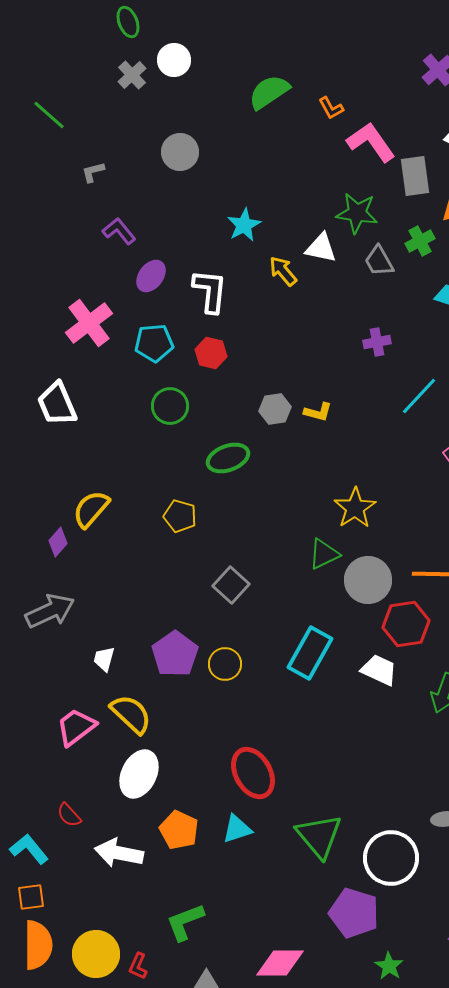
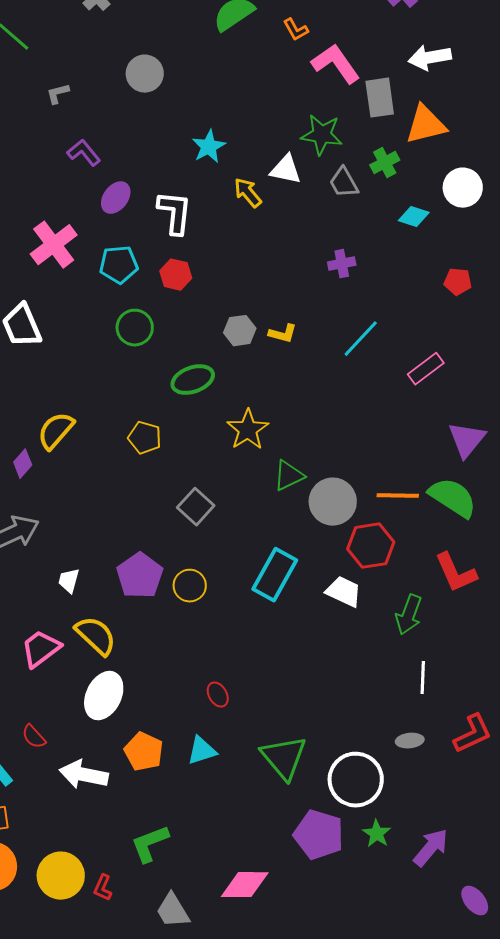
cyan line: (419, 396) -> (361, 339), moved
yellow star: (355, 508) -> (248, 430), moved
red ellipse: (253, 773) -> (218, 695), size x0.5
green star: (389, 966) -> (377, 834), moved

